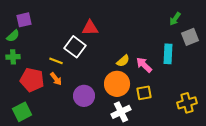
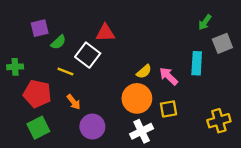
purple square: (24, 20) -> (40, 28), moved
green semicircle: (13, 36) -> (58, 42), moved
orange arrow: (56, 79) -> (74, 102), moved
purple circle: (84, 96) -> (92, 127), moved
green square: (22, 112) -> (38, 128), moved

